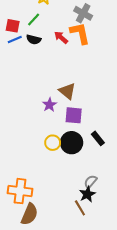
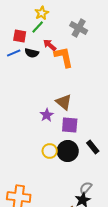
green line: (34, 20) -> (38, 27), moved
red square: (13, 26) -> (20, 36), moved
orange L-shape: (80, 33) -> (64, 57), moved
red arrow: (61, 37) -> (50, 45), moved

